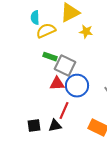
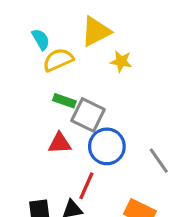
cyan semicircle: (35, 18) -> (41, 39), turned 152
red triangle: (57, 84) -> (60, 143), moved

